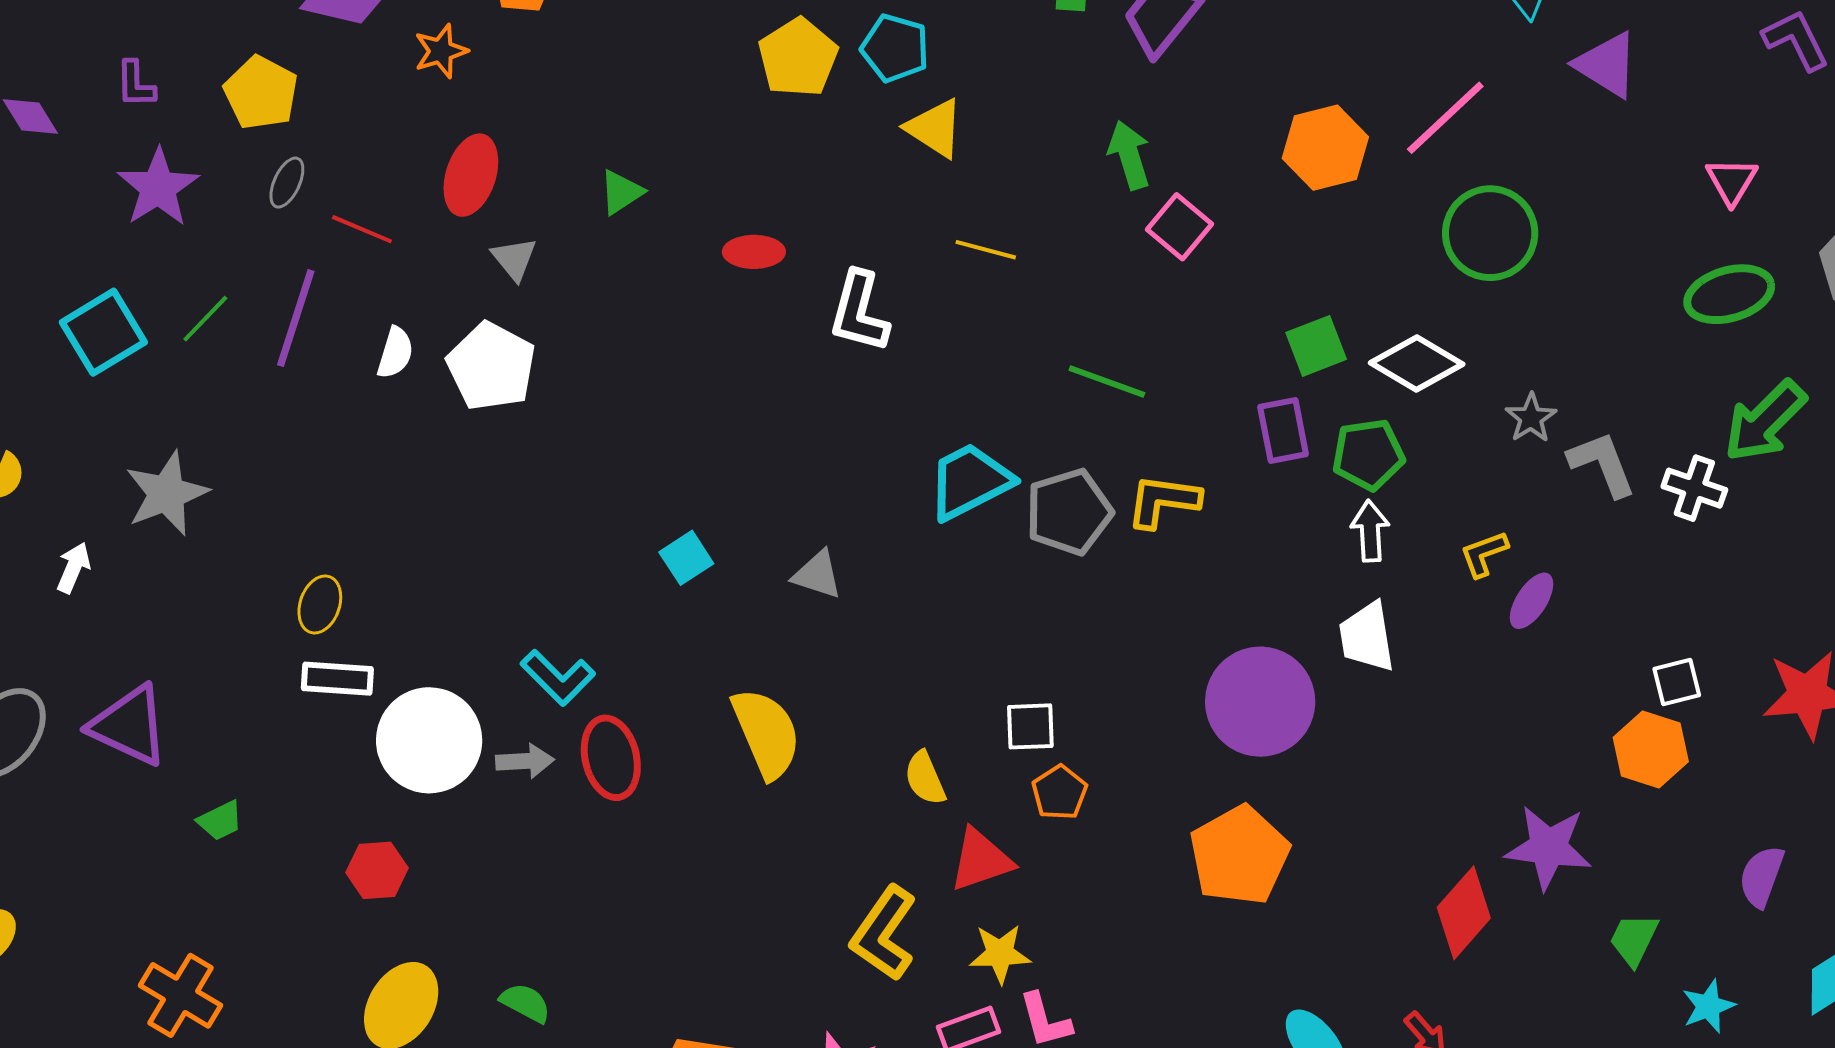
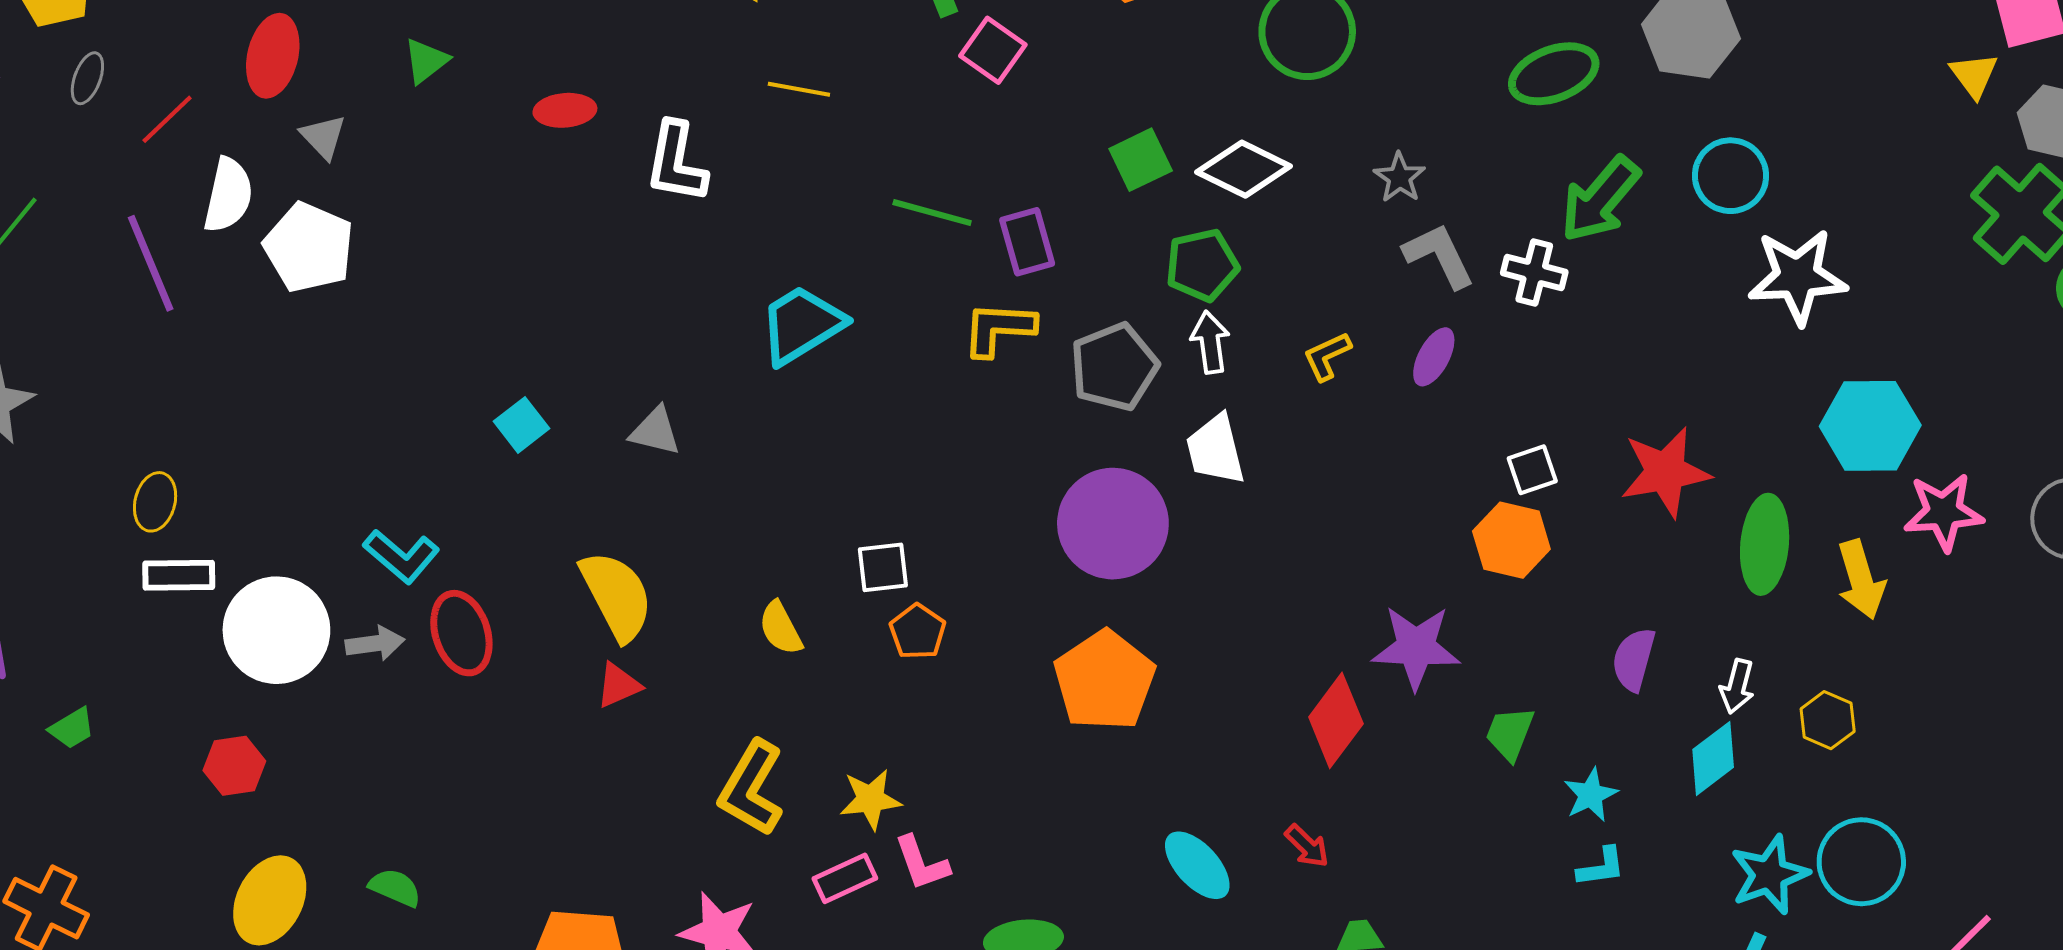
red line: (362, 229) -> (167, 119), turned -62
purple line: (296, 318) -> (151, 263), moved, turned -36
white semicircle: (395, 353) -> (228, 195), moved, size x1.4
gray star: (1531, 418) -> (1400, 178), moved
purple rectangle: (1283, 431) -> (1027, 242), moved
gray pentagon: (1069, 512) -> (1114, 367), moved
purple ellipse: (1532, 601) -> (1434, 357), moved
red triangle: (981, 860) -> (618, 685), moved, size x0.7

